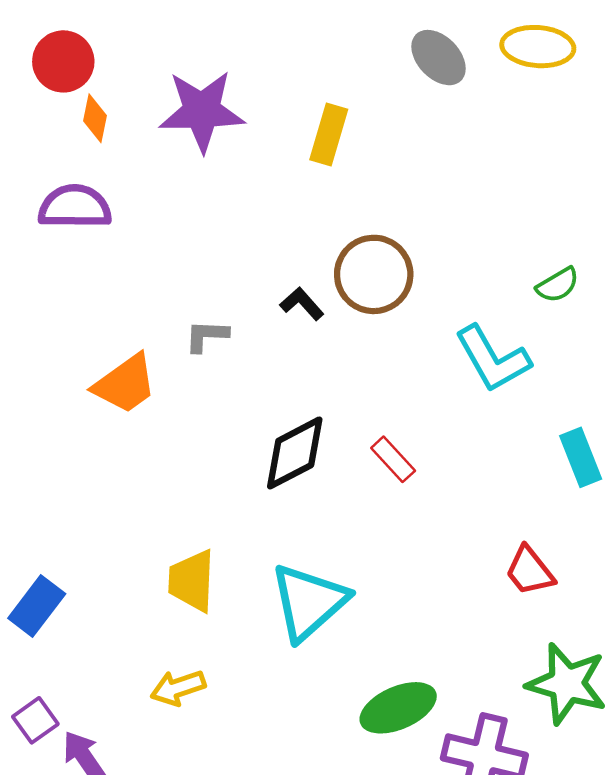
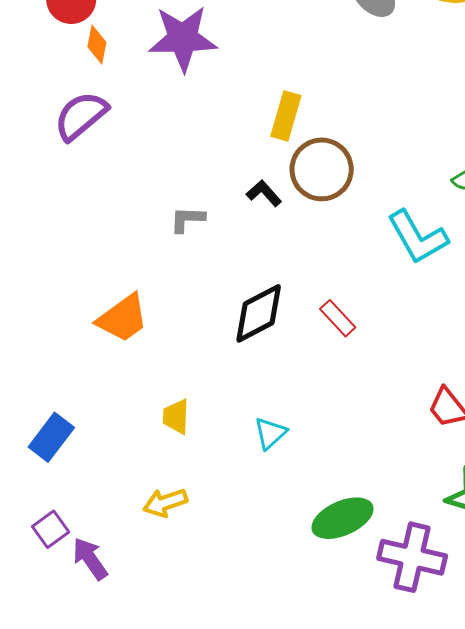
yellow rectangle: (329, 134) -> (286, 116), moved
purple semicircle: (75, 207) -> (81, 116), turned -40
orange trapezoid: (125, 384) -> (123, 318), moved
yellow trapezoid: (192, 581) -> (176, 416), size x0.7
cyan triangle: (309, 602) -> (270, 433), size x0.5

